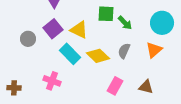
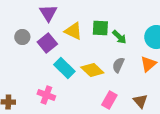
yellow triangle: (79, 30) -> (73, 31), moved
gray circle: (28, 39) -> (22, 37), moved
brown triangle: (146, 87) -> (140, 101), turned 35

